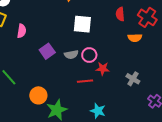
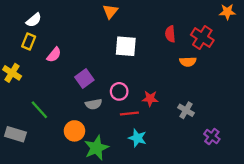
pink semicircle: (22, 31) -> (54, 55), turned 32
gray semicircle: (71, 55) -> (94, 104), moved
pink circle: (89, 55) -> (119, 91), moved
cyan star: (98, 111) -> (137, 138), moved

